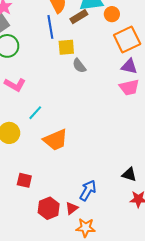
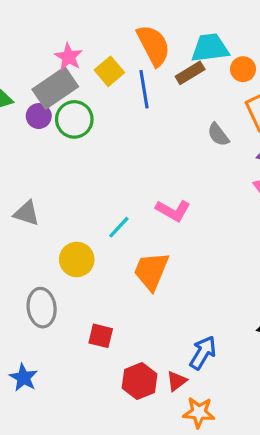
yellow square: (66, 47) -> (109, 71), moved, turned -36
gray semicircle: (79, 66) -> (218, 135), moved
pink L-shape: (15, 85) -> (173, 211), moved
orange trapezoid: (56, 140) -> (151, 271), turned 136

